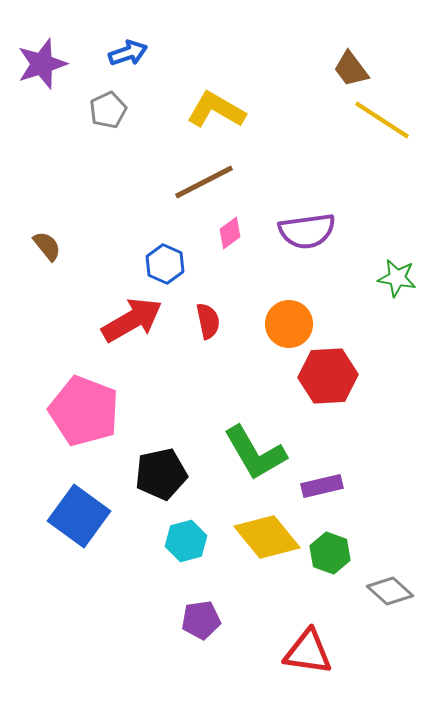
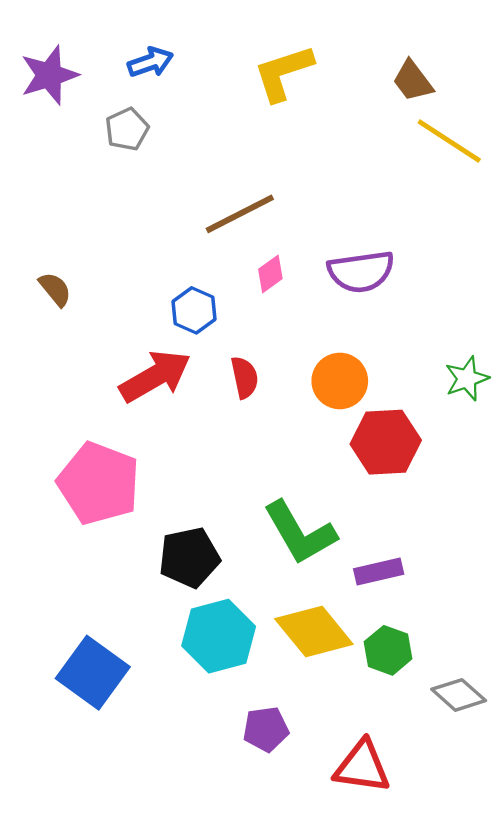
yellow L-shape: (216, 110) -> (283, 73), moved, turned -48
green star: (397, 278) -> (467, 379), moved, turned -30
blue square: (79, 516) -> (93, 673), moved
cyan hexagon: (186, 541) -> (219, 636), size x1.5
purple pentagon: (201, 620) -> (266, 729), moved

